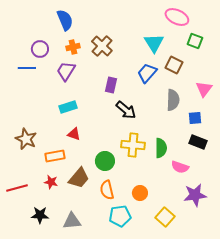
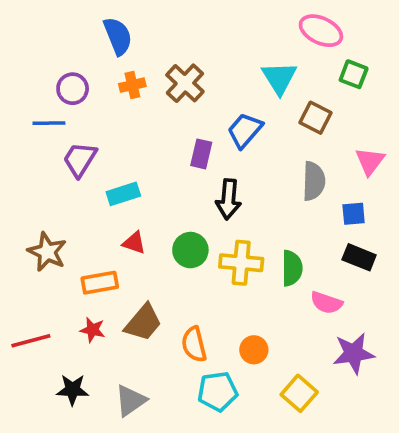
purple trapezoid: (66, 71) -> (80, 159), moved
blue trapezoid: (147, 73) -> (245, 130), moved
black arrow: (126, 110) -> (228, 199), turned 55
green circle: (105, 161) -> (190, 250), moved
gray triangle: (72, 221) -> (131, 401), turned -30

